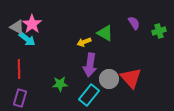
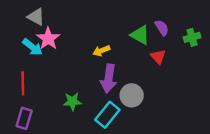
pink star: (32, 24) -> (48, 39), moved
gray triangle: (17, 27) -> (36, 17), moved
green triangle: (105, 33) -> (140, 35), moved
red triangle: (131, 78) -> (158, 57), moved, size x0.6

